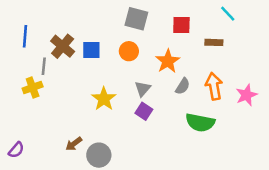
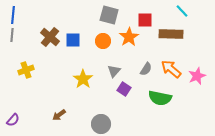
blue line: (25, 36) -> (13, 15), moved
brown rectangle: (214, 42) -> (171, 34), size x1.6
orange star: (168, 61) -> (129, 37), moved
gray line: (44, 66) -> (12, 35), moved
orange arrow: (214, 86) -> (171, 69), turned -40
purple square: (144, 111) -> (124, 89), moved
gray circle: (99, 155) -> (101, 124), moved

